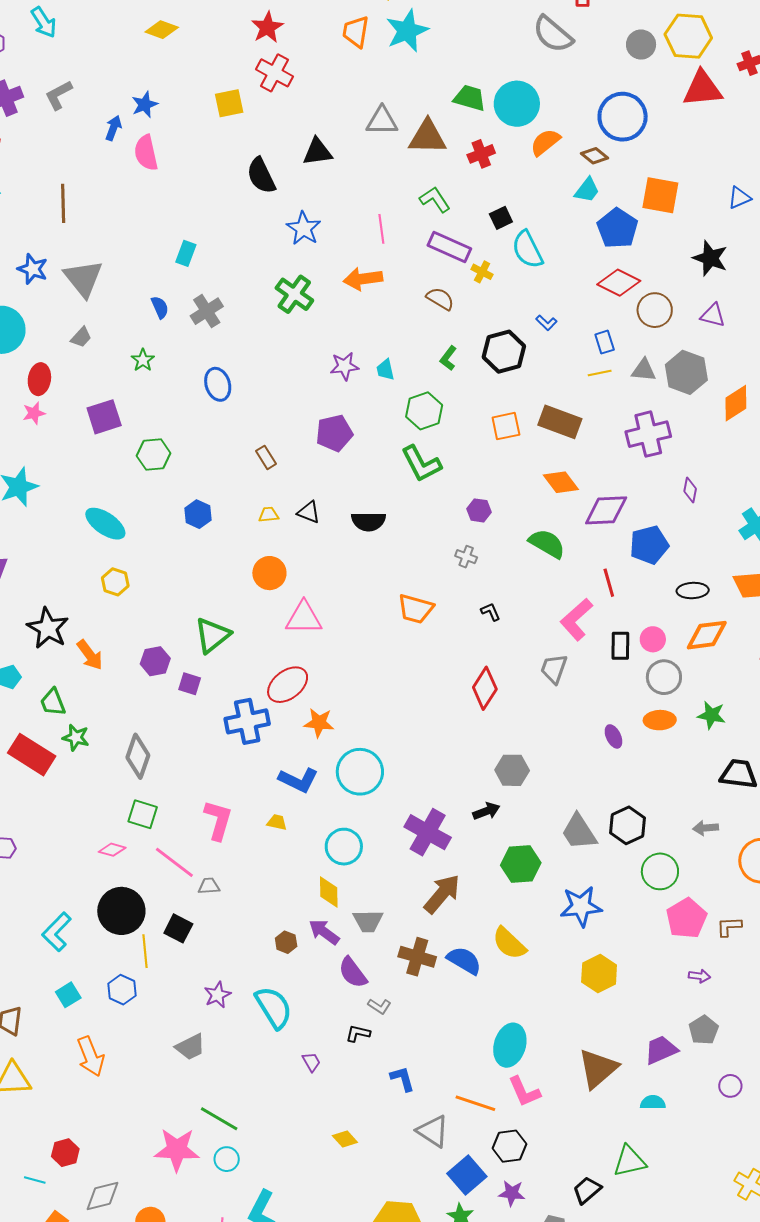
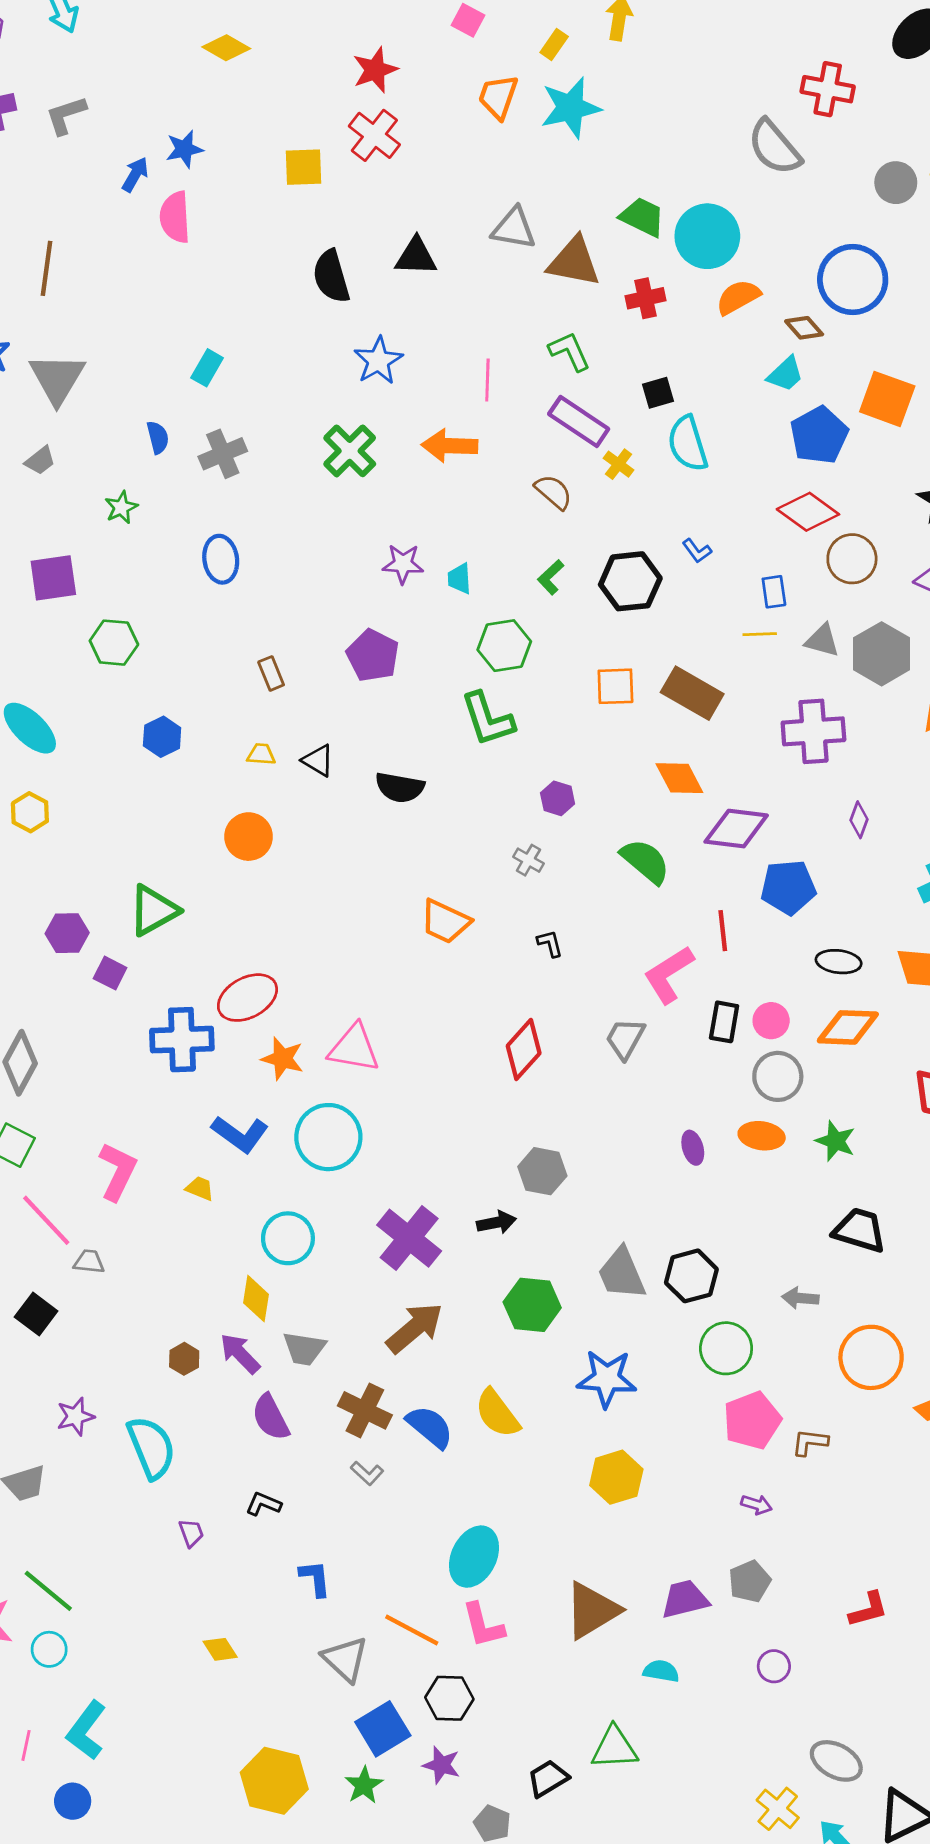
purple pentagon: (334, 433) -> (373, 655), turned 30
pink triangle: (304, 618) -> (354, 1048), moved
gray L-shape: (380, 1006) -> (367, 1473), moved

